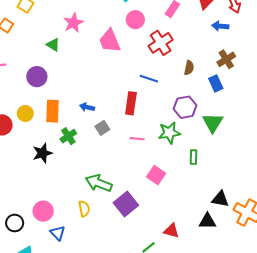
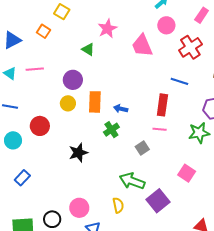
orange rectangle: (52, 111) -> (95, 102), moved
yellow circle: (25, 113) -> (68, 103), moved
gray square: (102, 128) -> (142, 148), moved
green cross: (68, 136) -> (111, 130), moved
pink line: (137, 139) -> (160, 129), moved

